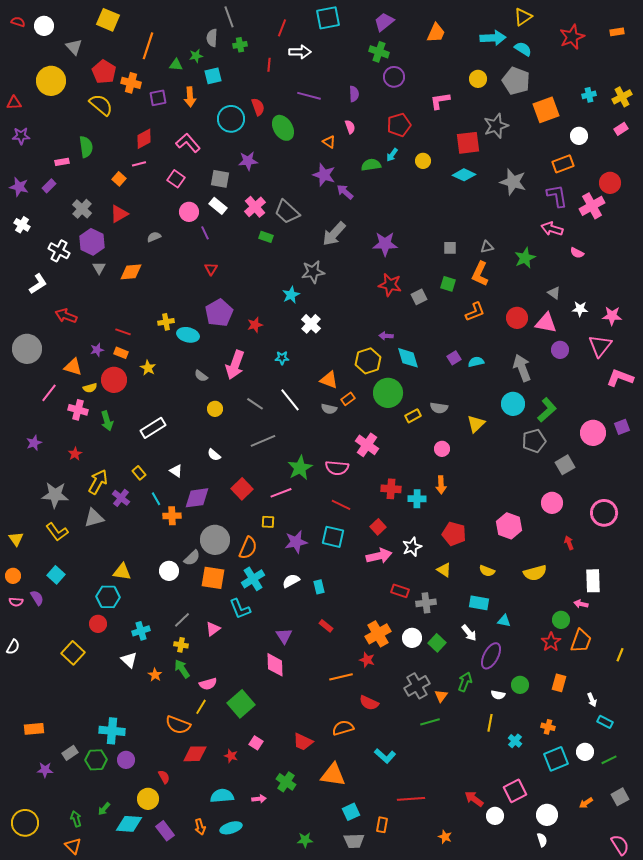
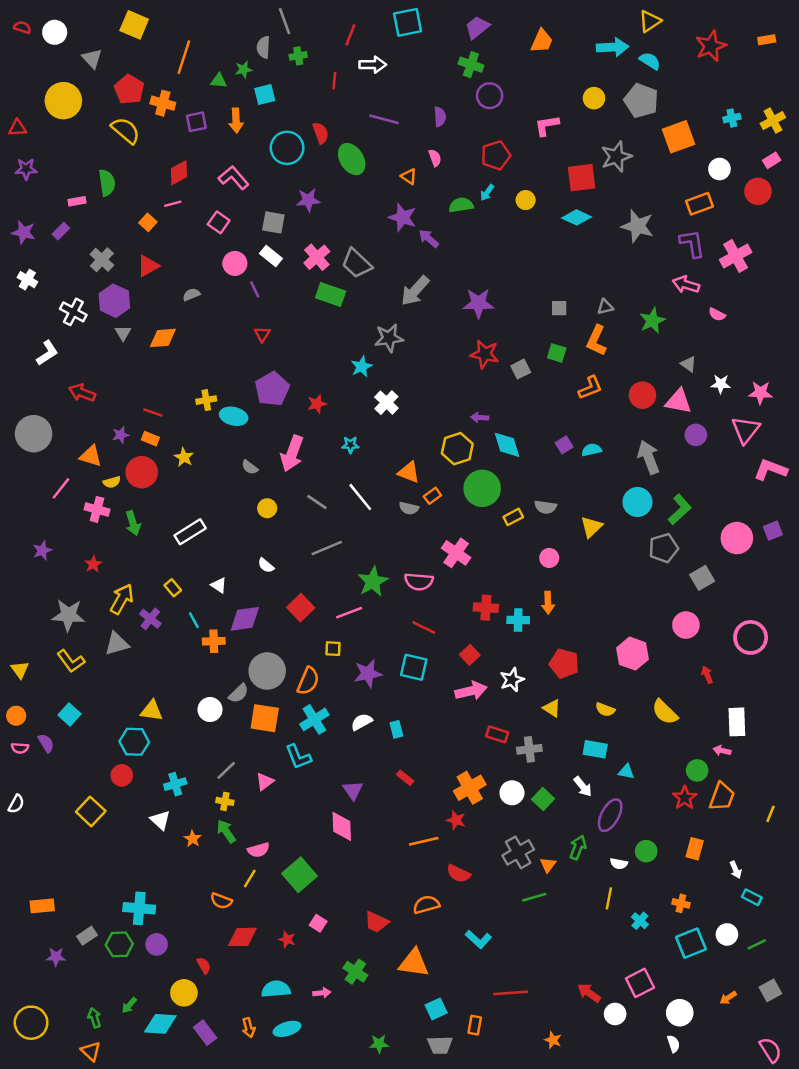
red circle: (610, 183) -> (758, 191), moved
green rectangle: (266, 237) -> (331, 294), size x1.6
yellow semicircle: (535, 573) -> (665, 712), turned 60
orange semicircle: (178, 725) -> (221, 901), size x0.7

